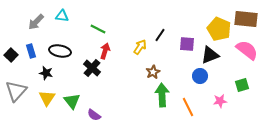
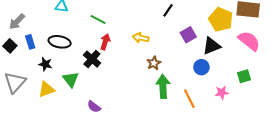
gray arrow: (36, 22) -> (17, 22), moved
black line: (160, 35) -> (168, 10), moved
purple square: (187, 44) -> (188, 35), turned -35
yellow arrow: (140, 47) -> (141, 38), turned -112
yellow triangle: (47, 98) -> (46, 89), turned 36
green triangle: (72, 101) -> (71, 79), moved

